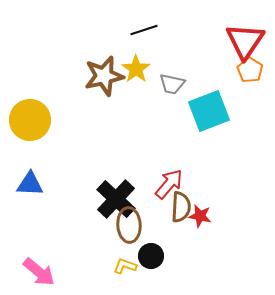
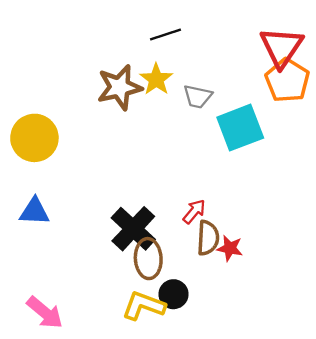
orange pentagon: (250, 70) -> (287, 80), size x1.5
red arrow: (169, 184) -> (194, 211), size x0.7
yellow L-shape: (125, 266) -> (144, 306), size x1.6

